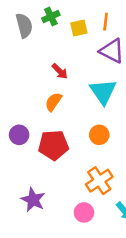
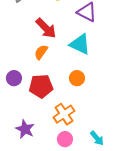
red arrow: (60, 71) -> (46, 28), size x1.6
cyan triangle: (103, 92) -> (80, 44), turned -30
orange cross: (99, 181) -> (64, 114), moved

